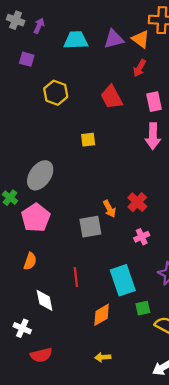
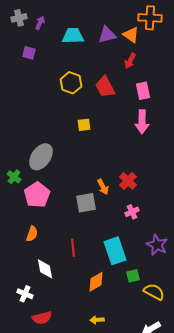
gray cross: (16, 20) -> (19, 18), turned -35
yellow hexagon: (56, 93) -> (71, 83), moved

